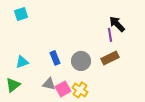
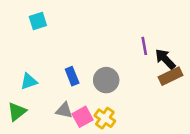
cyan square: (21, 14) -> (38, 21), moved
black arrow: (117, 24) -> (165, 59), moved
brown rectangle: (110, 58) -> (170, 76), moved

